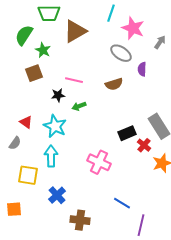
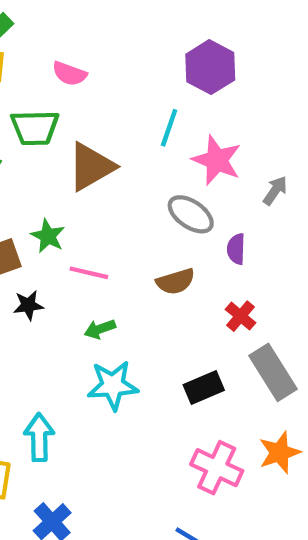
green star: (43, 50) -> (48, 236), moved
black star: (58, 95) -> (28, 305), moved
cyan star: (55, 126) -> (113, 385), moved, turned -30
red cross: (144, 145) -> (241, 316), moved
pink cross: (99, 162) -> (217, 468), moved

